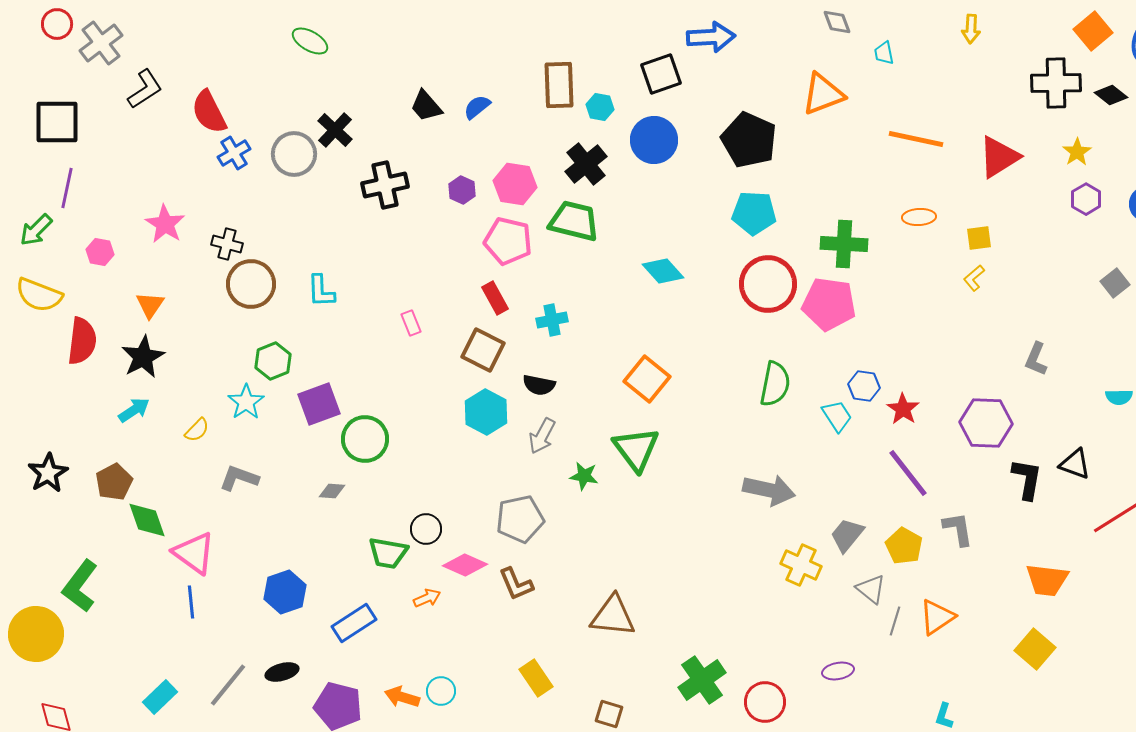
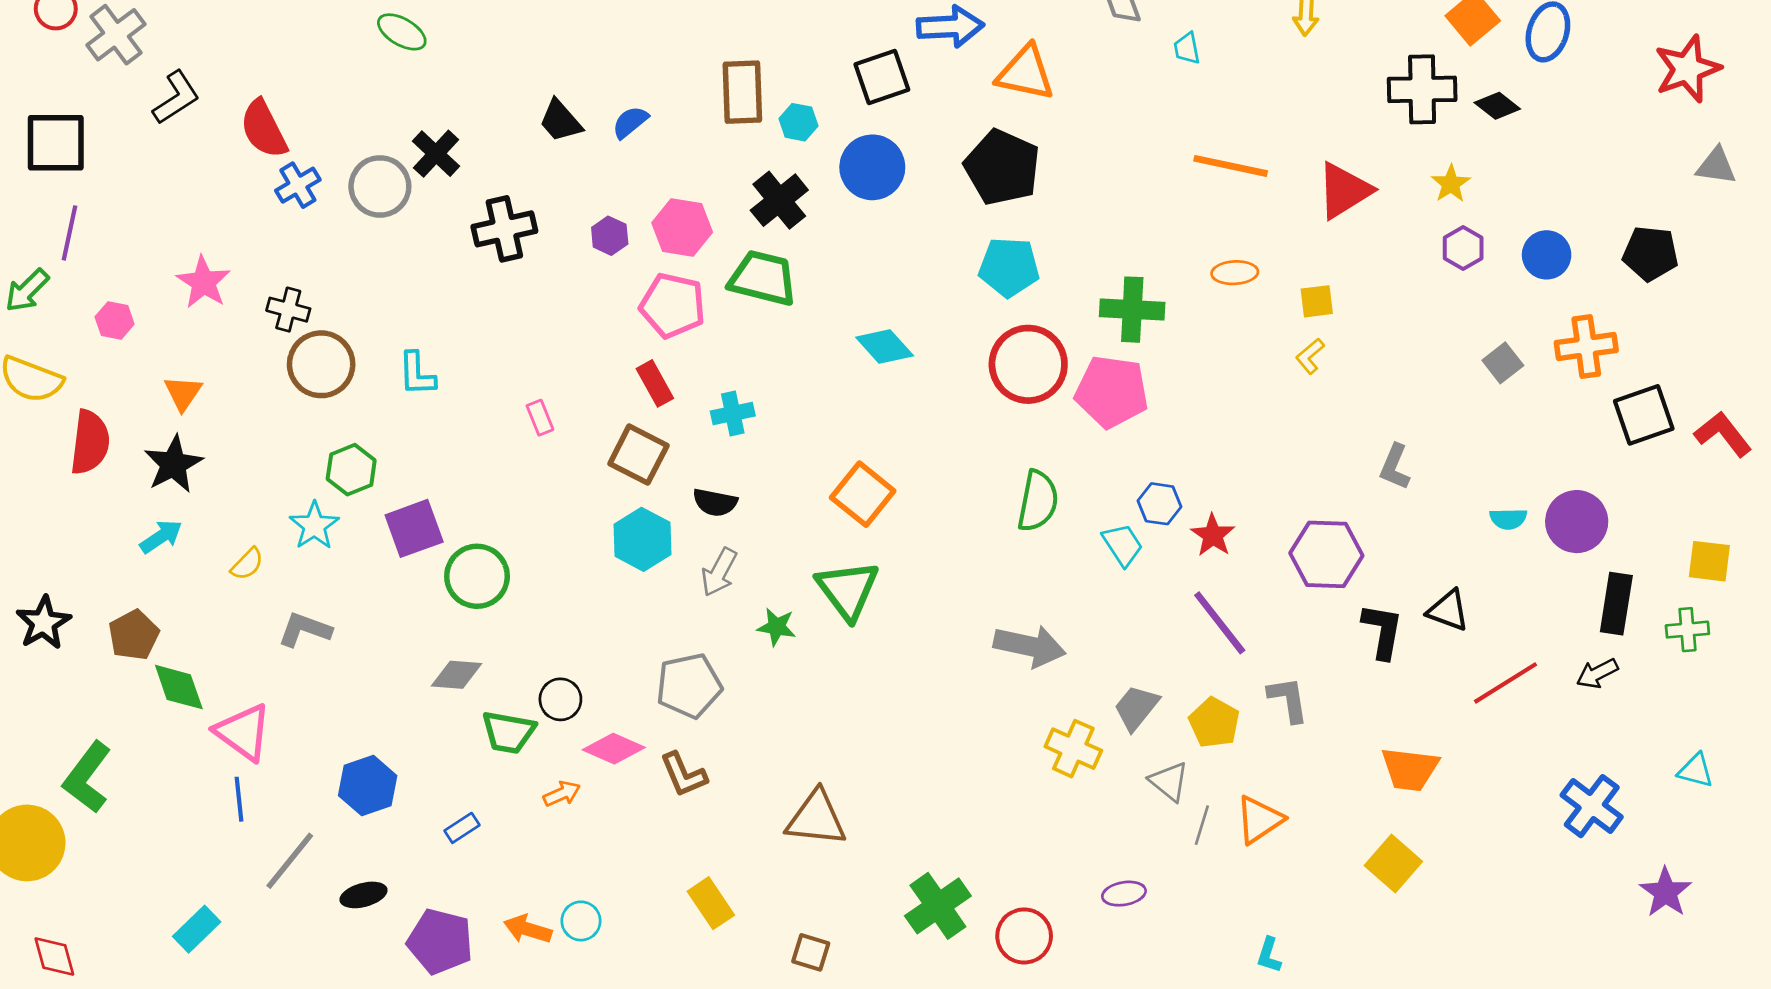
orange triangle: (823, 94) -> (1025, 73), moved, turned 33
gray diamond: (332, 491) -> (457, 675), moved, size x1.4
blue rectangle: (354, 623) -> (462, 828), size x0.6
gray line: (228, 685) -> (290, 861), moved

